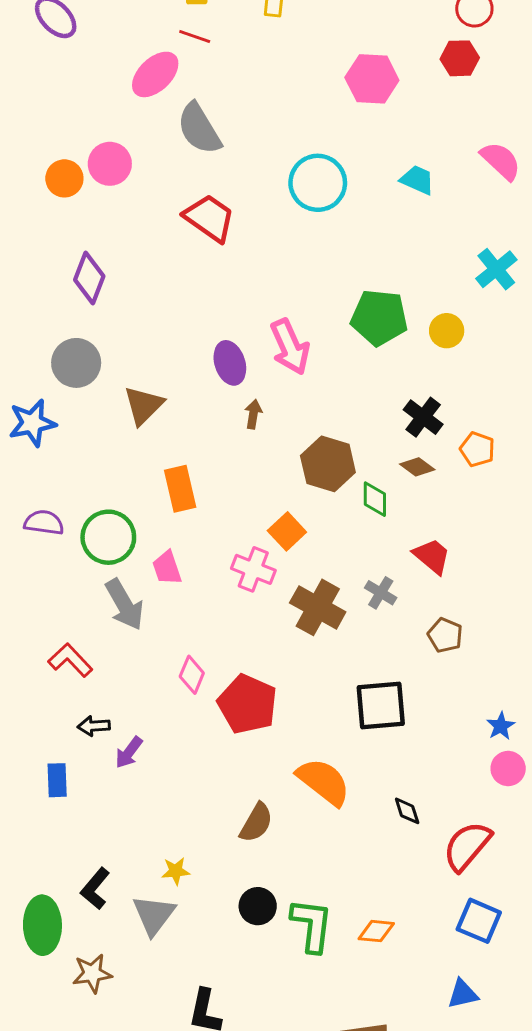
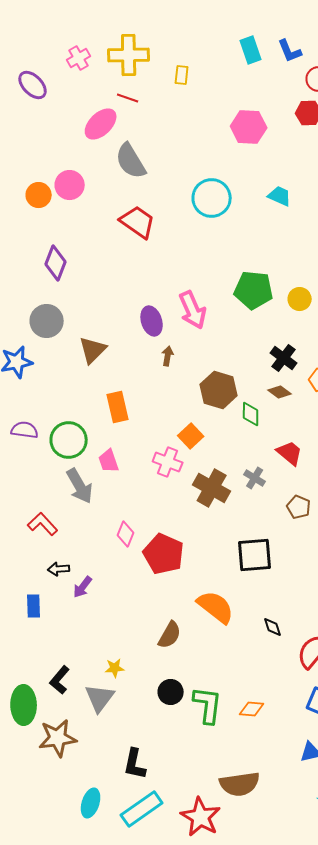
brown star: (92, 973) -> (58, 738), size x1.4

